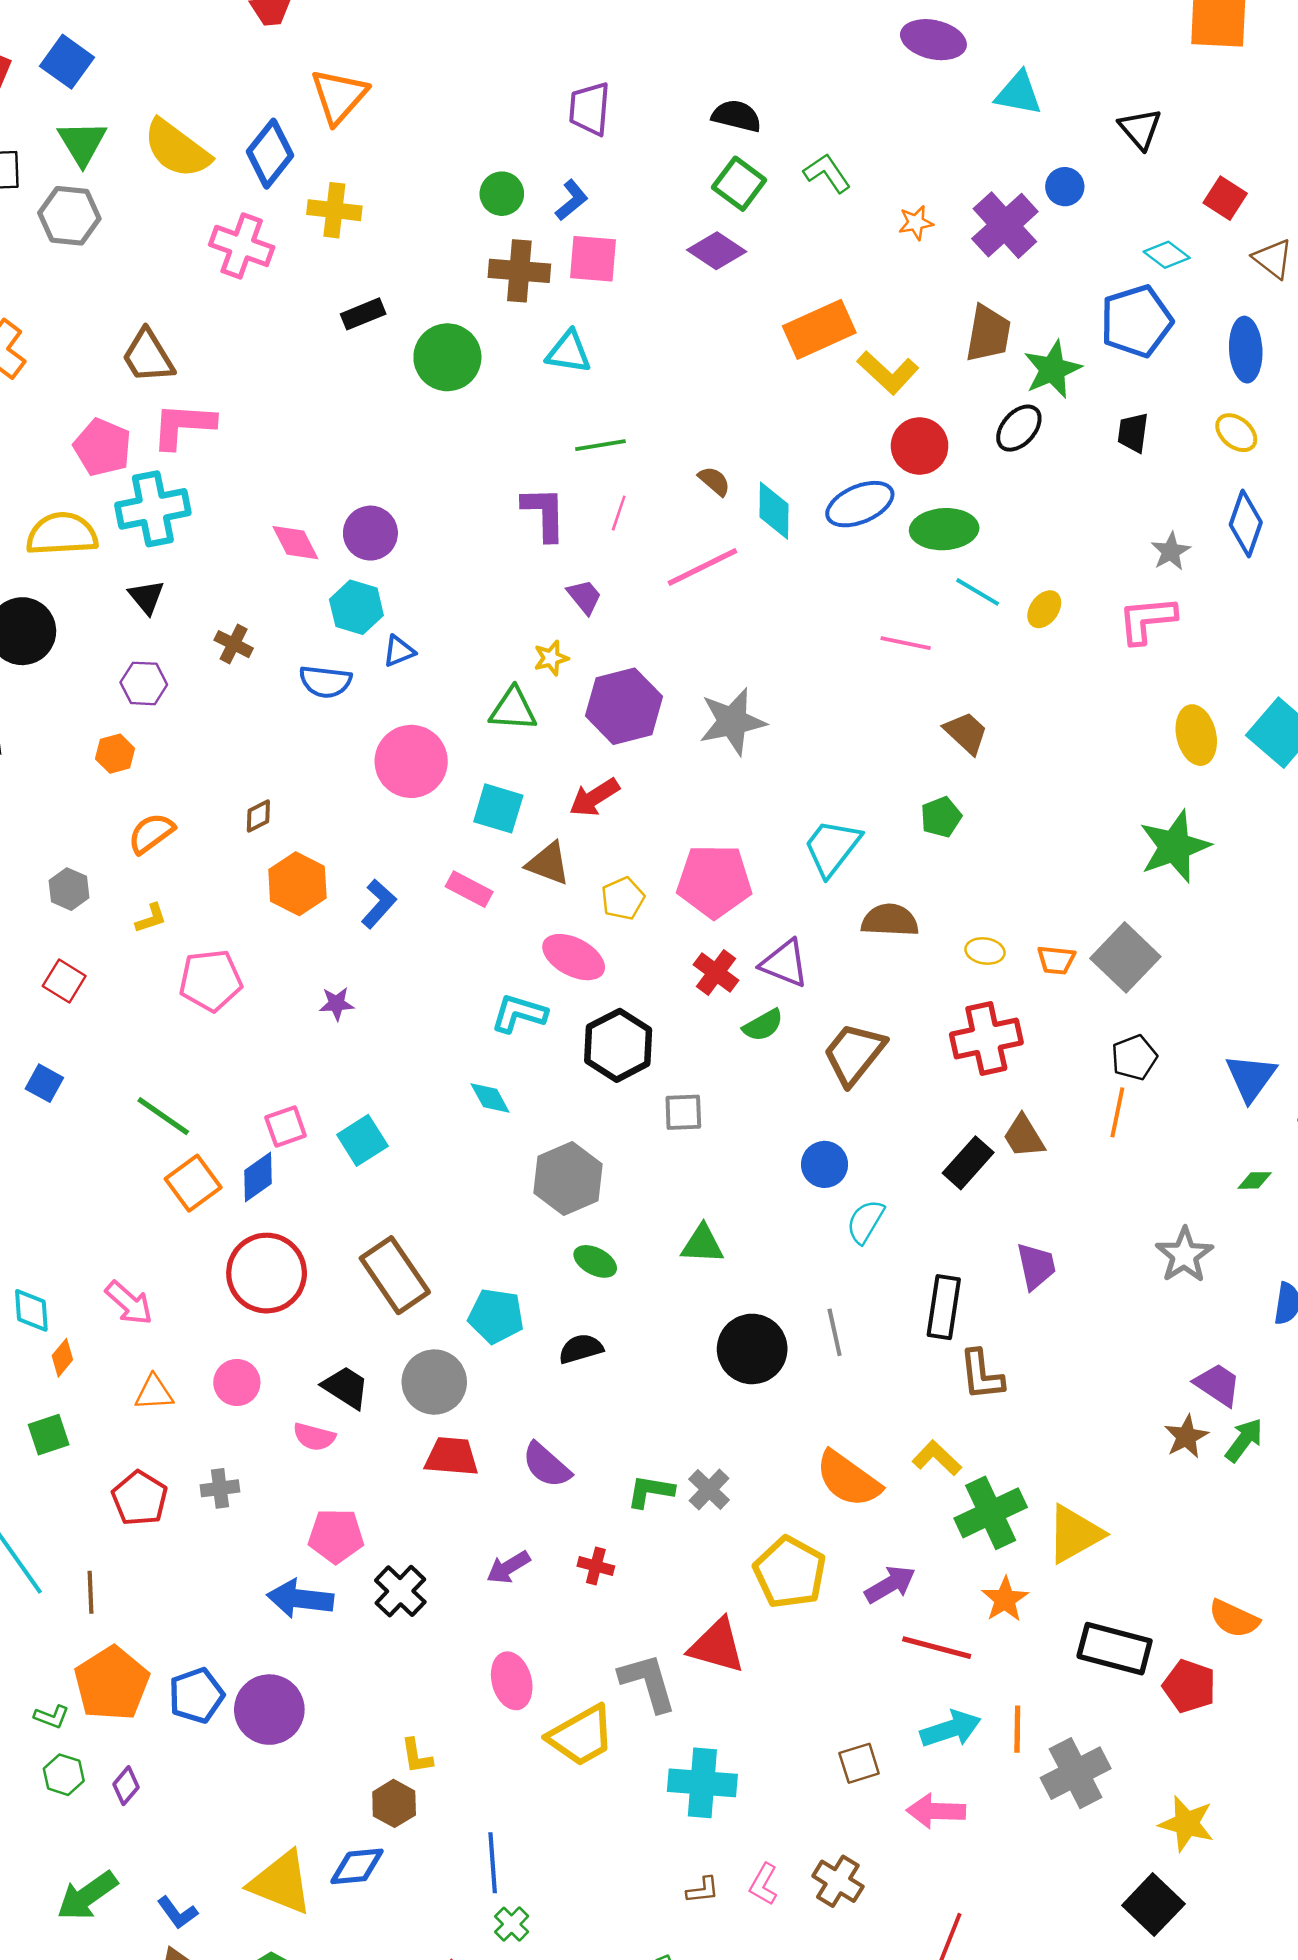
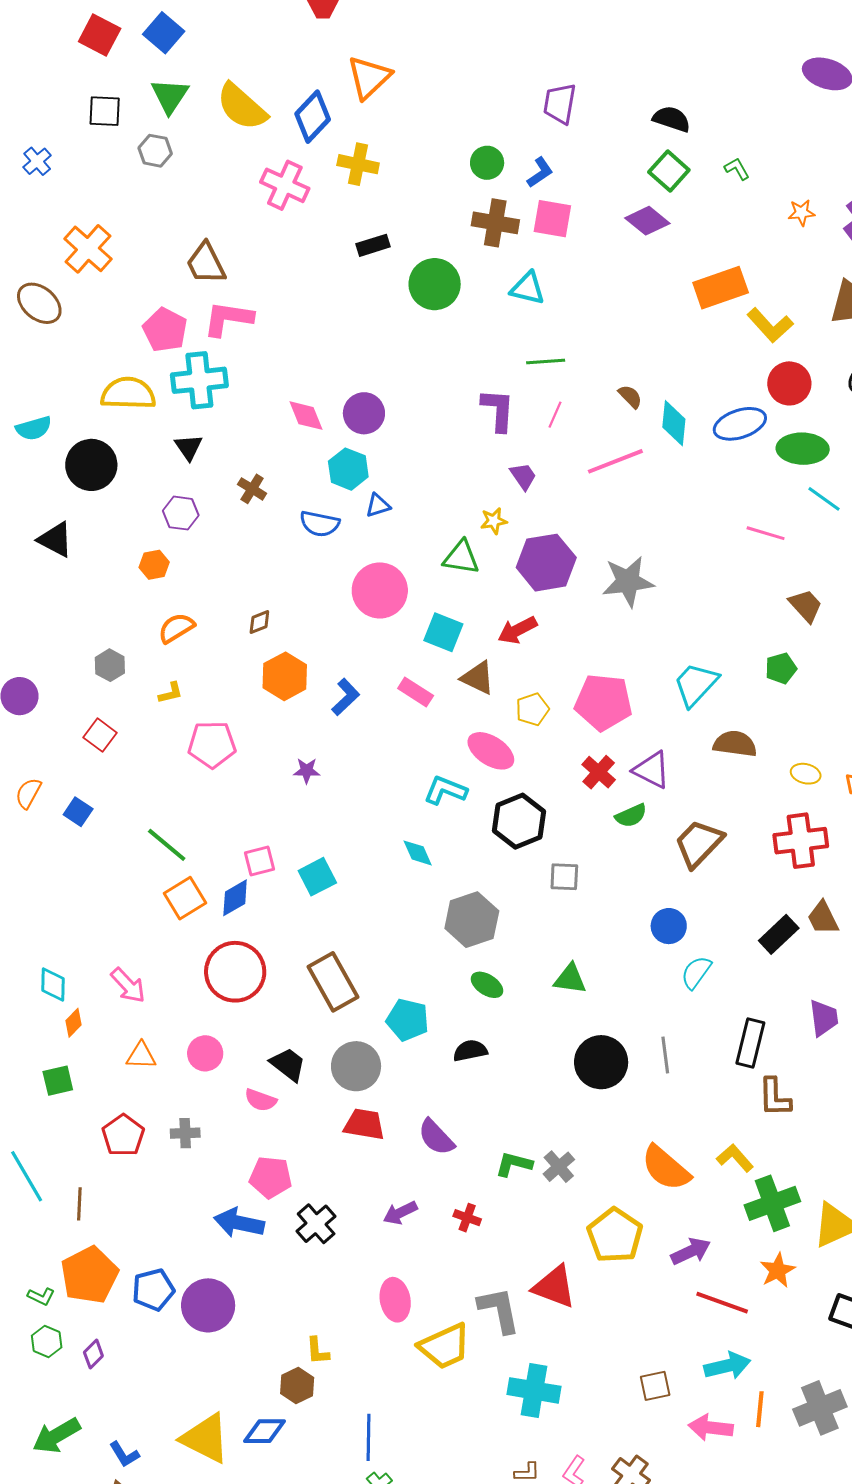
green L-shape: (827, 173) -> (737, 169), size x0.7
gray hexagon: (69, 216) -> (155, 151), size x0.7
orange line: (1017, 1729) -> (760, 1409), moved

